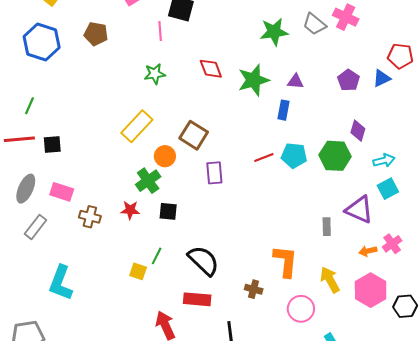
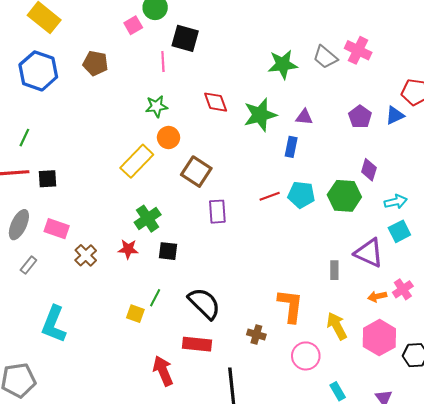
orange circle: (165, 156) -> (169, 138), moved
brown cross: (90, 217) -> (86, 255), turned 30
gray rectangle: (35, 227) -> (28, 265), size x0.7

